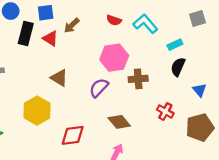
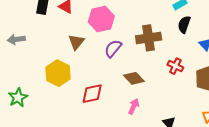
pink hexagon: (114, 58) -> (101, 19), moved
brown triangle: (59, 78) -> (76, 42), turned 42
brown cross: (138, 79) -> (149, 38), size x1.4

